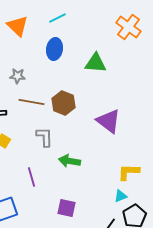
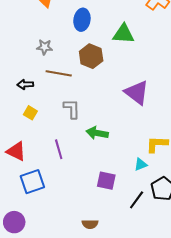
brown hexagon: (64, 103) -> (91, 56), moved
cyan triangle: (120, 196) -> (141, 164), moved
purple square: (66, 208) -> (106, 181), moved

